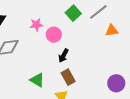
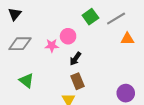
pink star: (36, 25) -> (52, 46), moved
green triangle: (37, 80) -> (26, 80), moved

